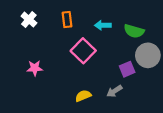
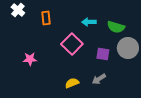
white cross: (29, 20) -> (18, 10), moved
orange rectangle: (67, 20) -> (46, 18), moved
purple square: (127, 69) -> (103, 54), moved, turned 32

